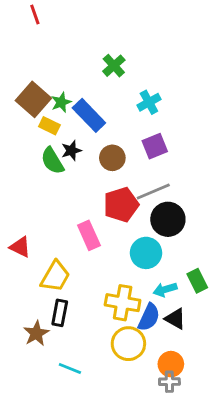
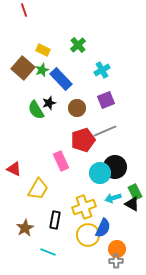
yellow rectangle: (49, 126) -> (43, 50), moved
black circle: (168, 219) -> (115, 167), moved
yellow cross: (123, 303) -> (84, 207), turned -30
black rectangle: (60, 313) -> (55, 220), moved
blue semicircle: (149, 317) -> (103, 228), moved
black triangle: (175, 319) -> (132, 204), moved

